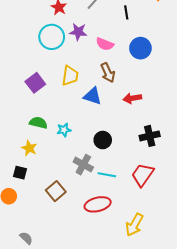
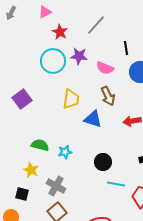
black line: (126, 12) -> (126, 48), moved
purple square: (35, 83) -> (22, 99), moved
gray cross: (83, 165) -> (56, 186), moved
cyan line: (107, 175) -> (116, 184), moved

